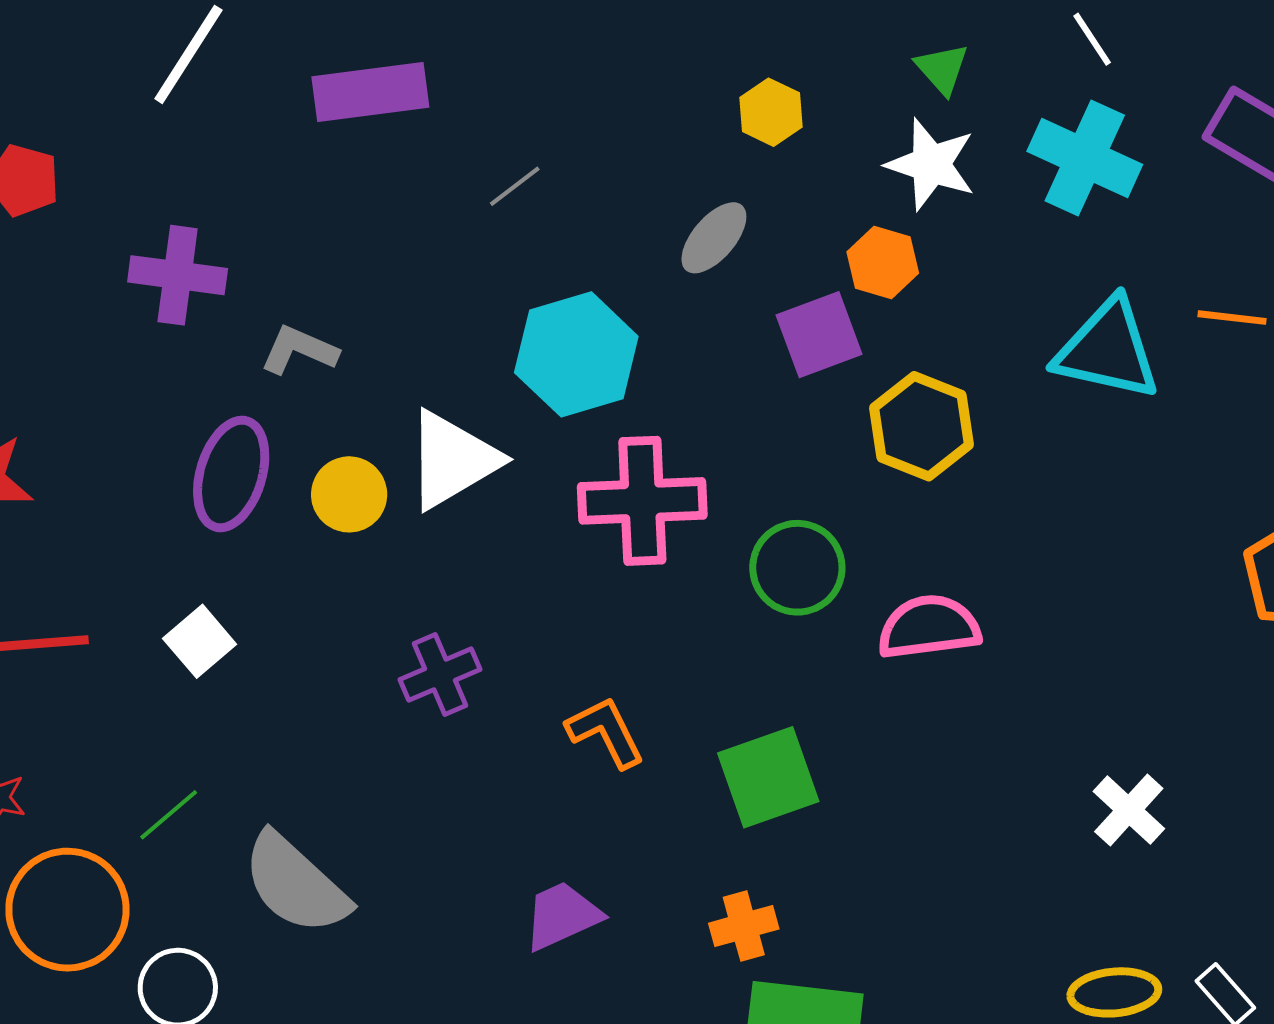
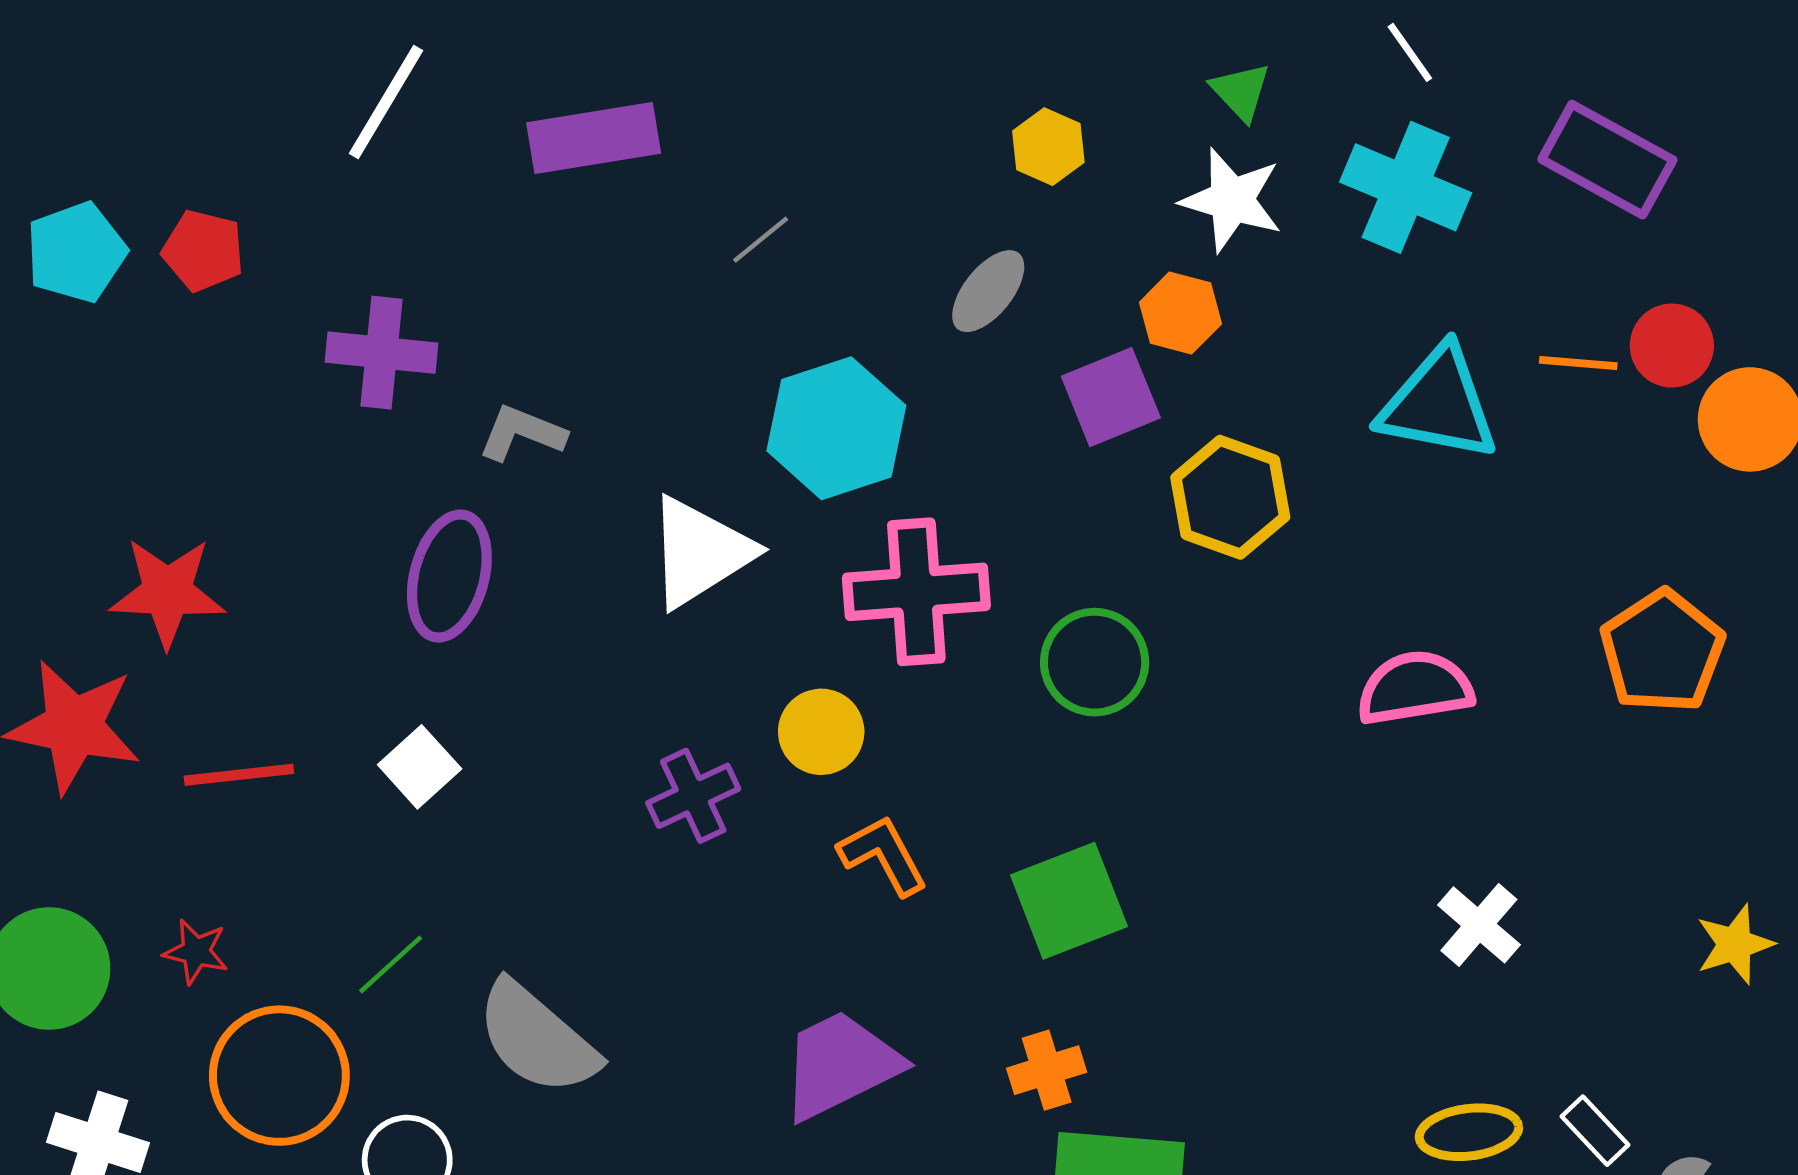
yellow circle: (349, 494) -> (821, 732), moved
pink semicircle: (929, 627) -> (1415, 688), moved
purple trapezoid: (562, 916) -> (840, 1065), size x1.4

